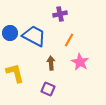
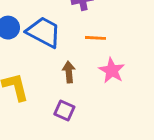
orange line: (69, 40) -> (95, 38), turned 64

